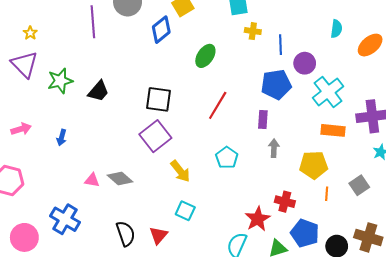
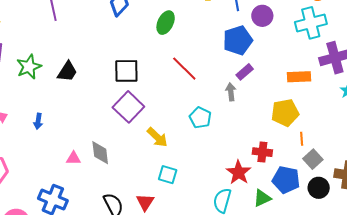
cyan cross: (328, 92) -> (311, 23), moved, turned 32
red line: (218, 105) -> (184, 69), turned -68
purple rectangle: (263, 119) -> (245, 72), moved, turned 54
gray arrow: (274, 148) -> (231, 92), moved
gray diamond: (120, 178) -> (100, 153), turned 50
gray square: (359, 185) -> (313, 159), moved

